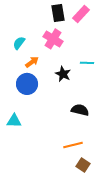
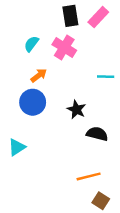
cyan semicircle: (19, 43) -> (31, 44), moved
black star: (63, 74) -> (76, 110), moved
cyan triangle: (14, 121) -> (17, 147), turned -35

